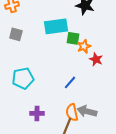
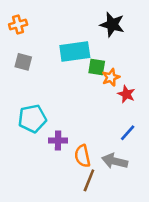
blue line: (70, 82) -> (128, 133), moved
orange semicircle: (72, 112) -> (83, 156), moved
purple cross: (37, 113) -> (58, 141), moved

